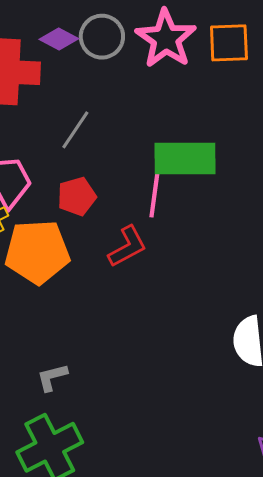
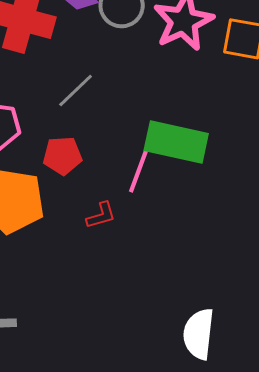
red L-shape: (127, 247) -> (101, 215), size x0.7

